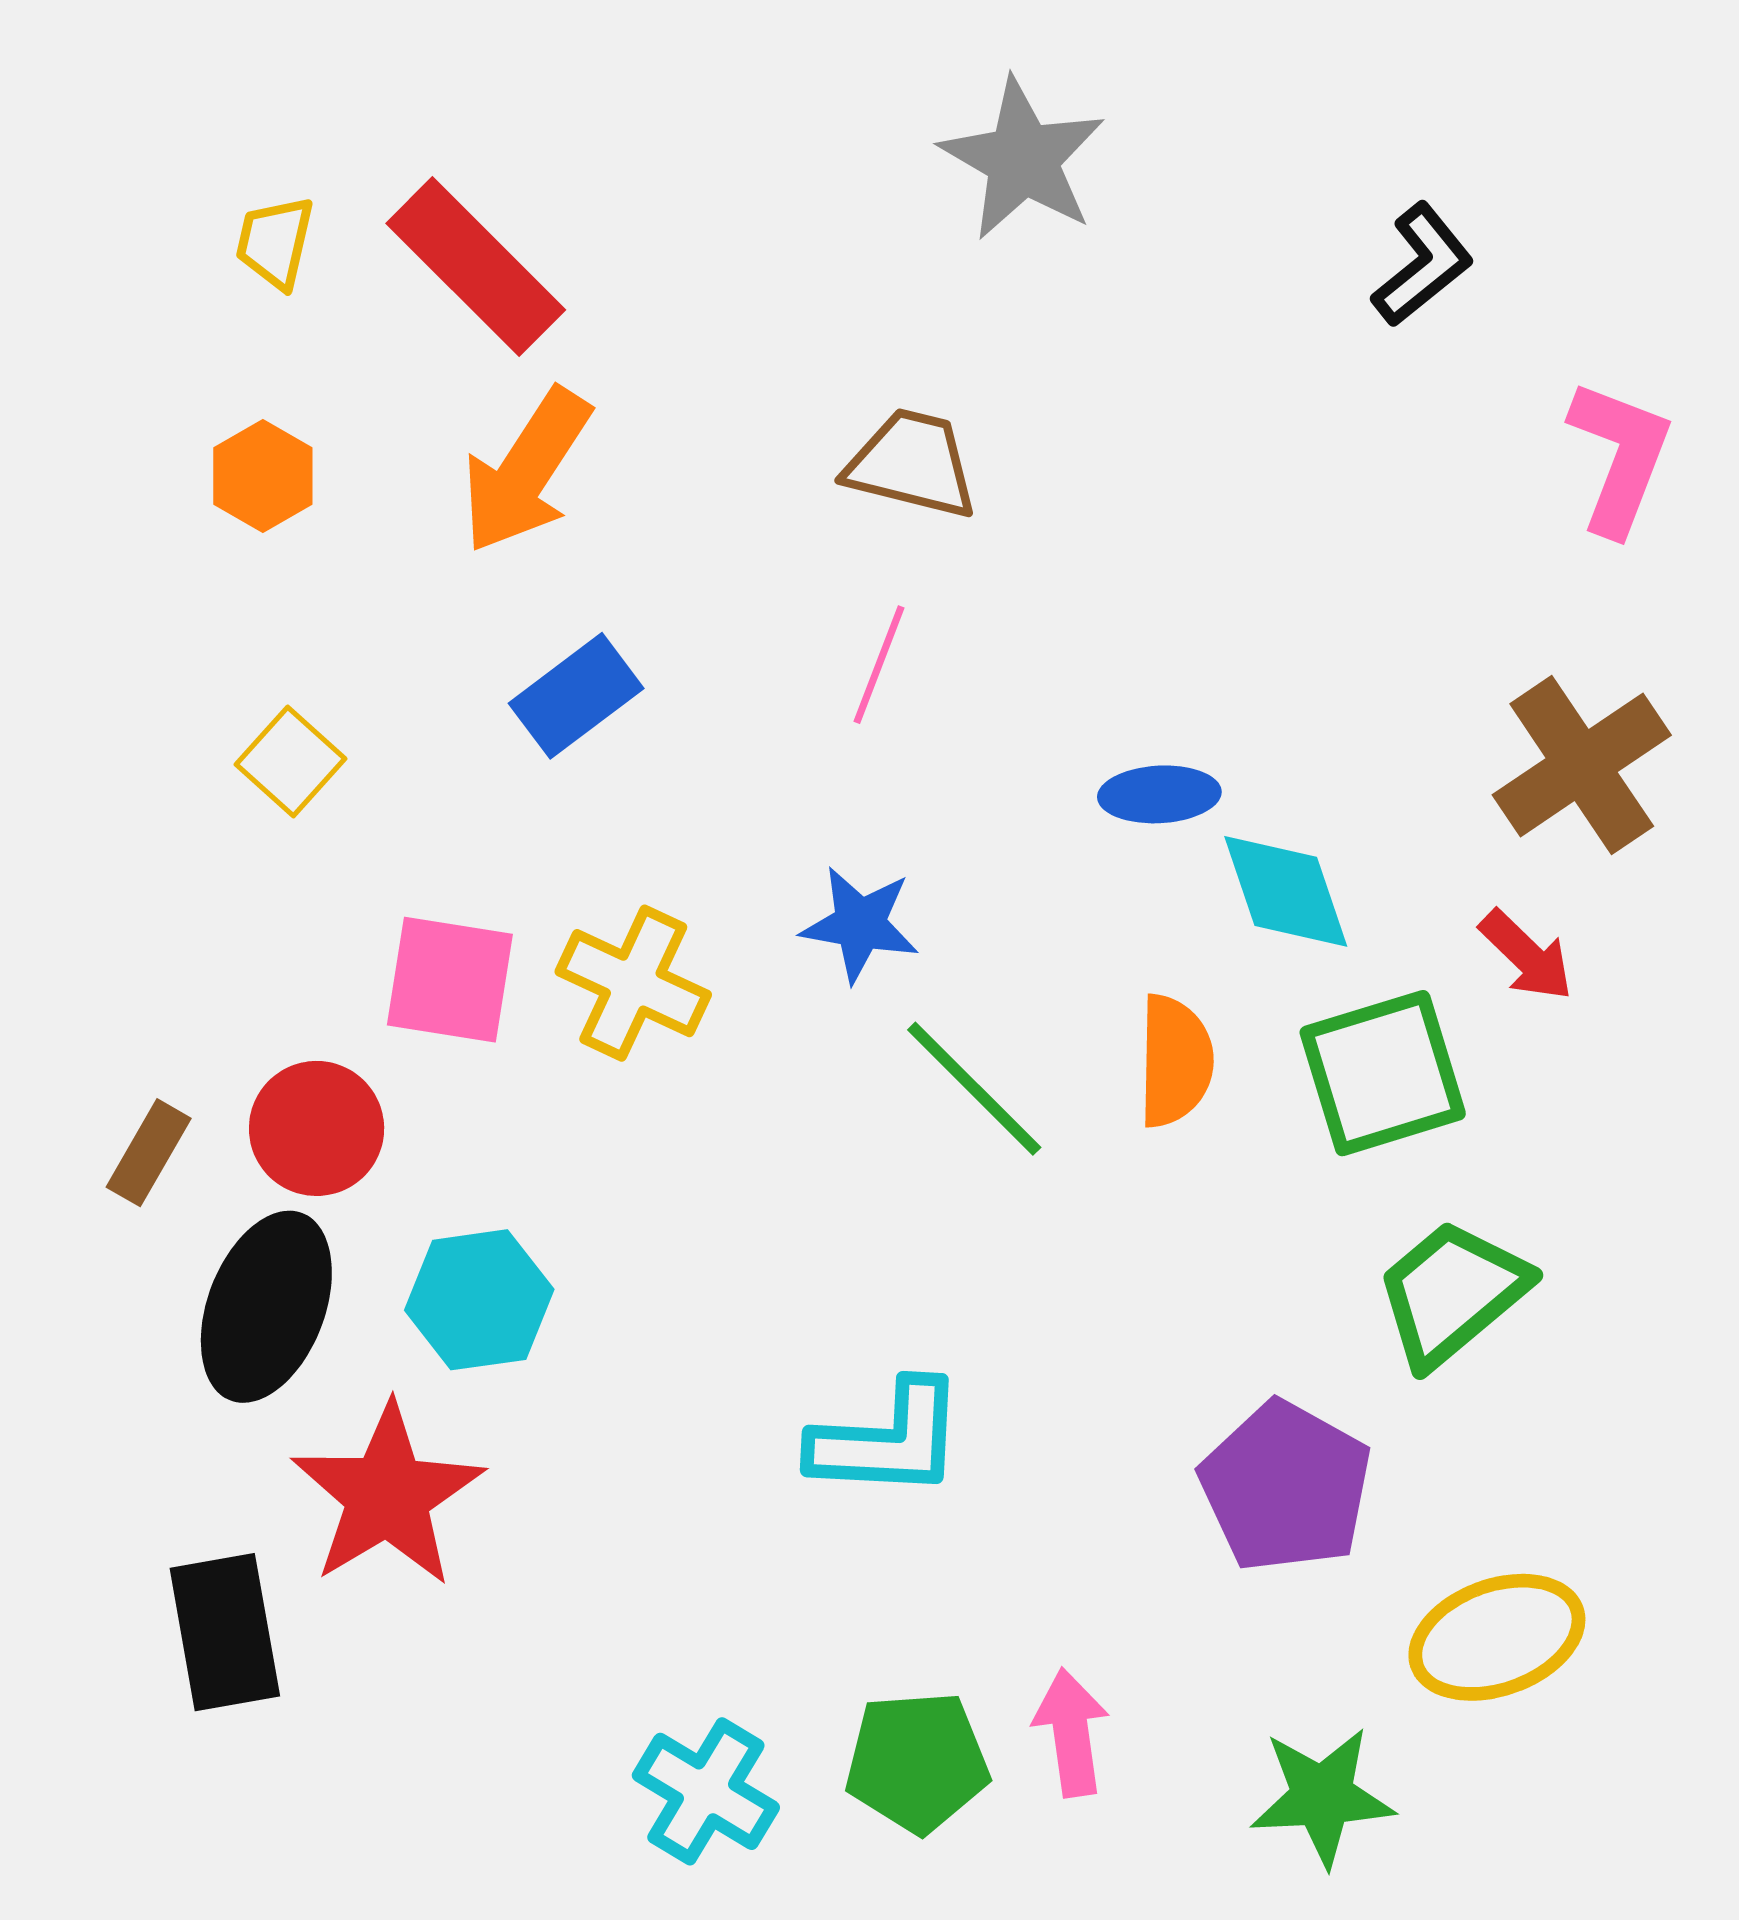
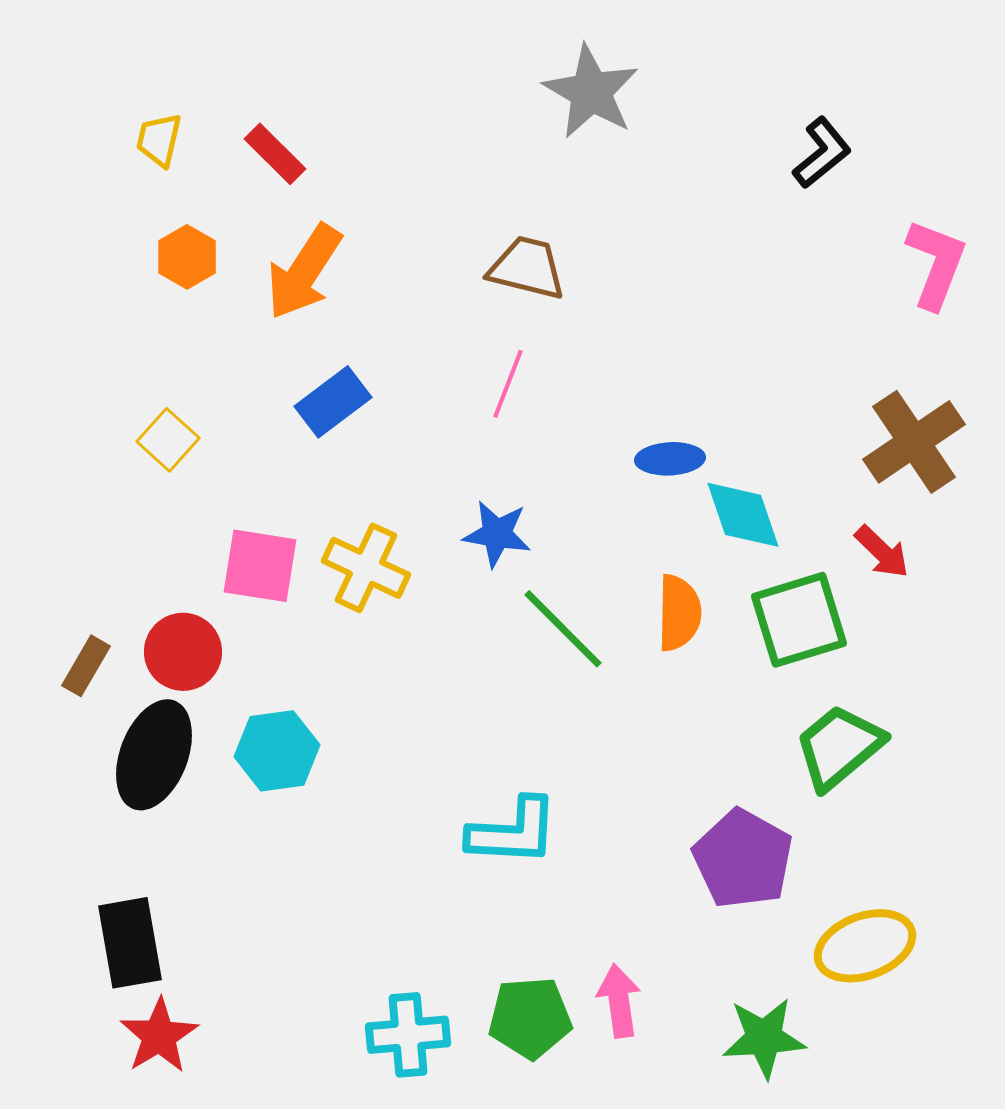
red rectangle: (476, 267) -> (275, 154), size x0.6
orange hexagon: (263, 476) -> (187, 257), moved
red star: (387, 1495) -> (159, 1036), moved, size x0.7
cyan cross: (706, 1791) -> (408, 1035), turned -36

